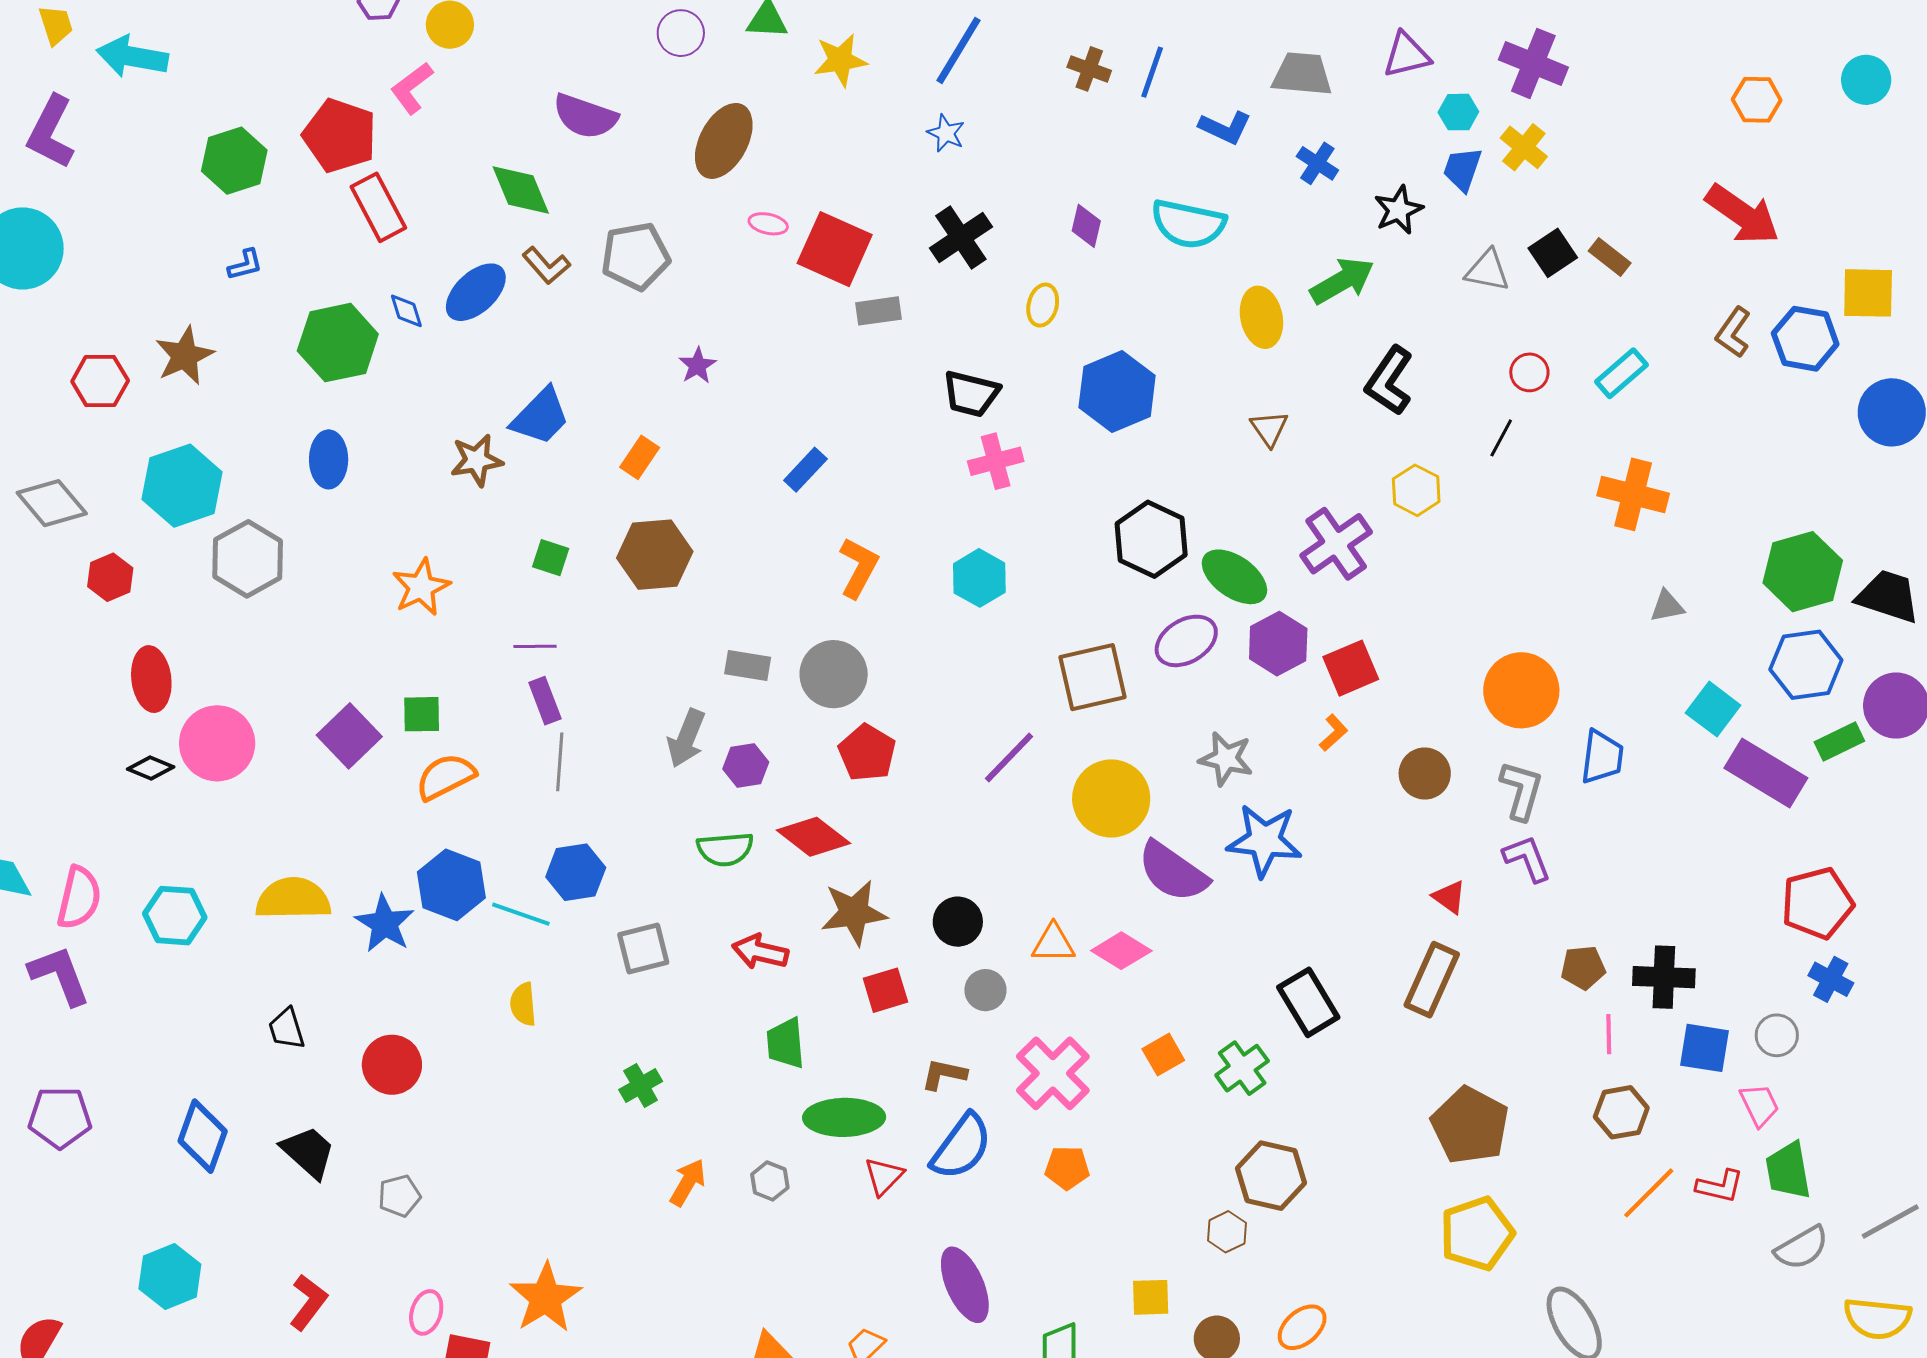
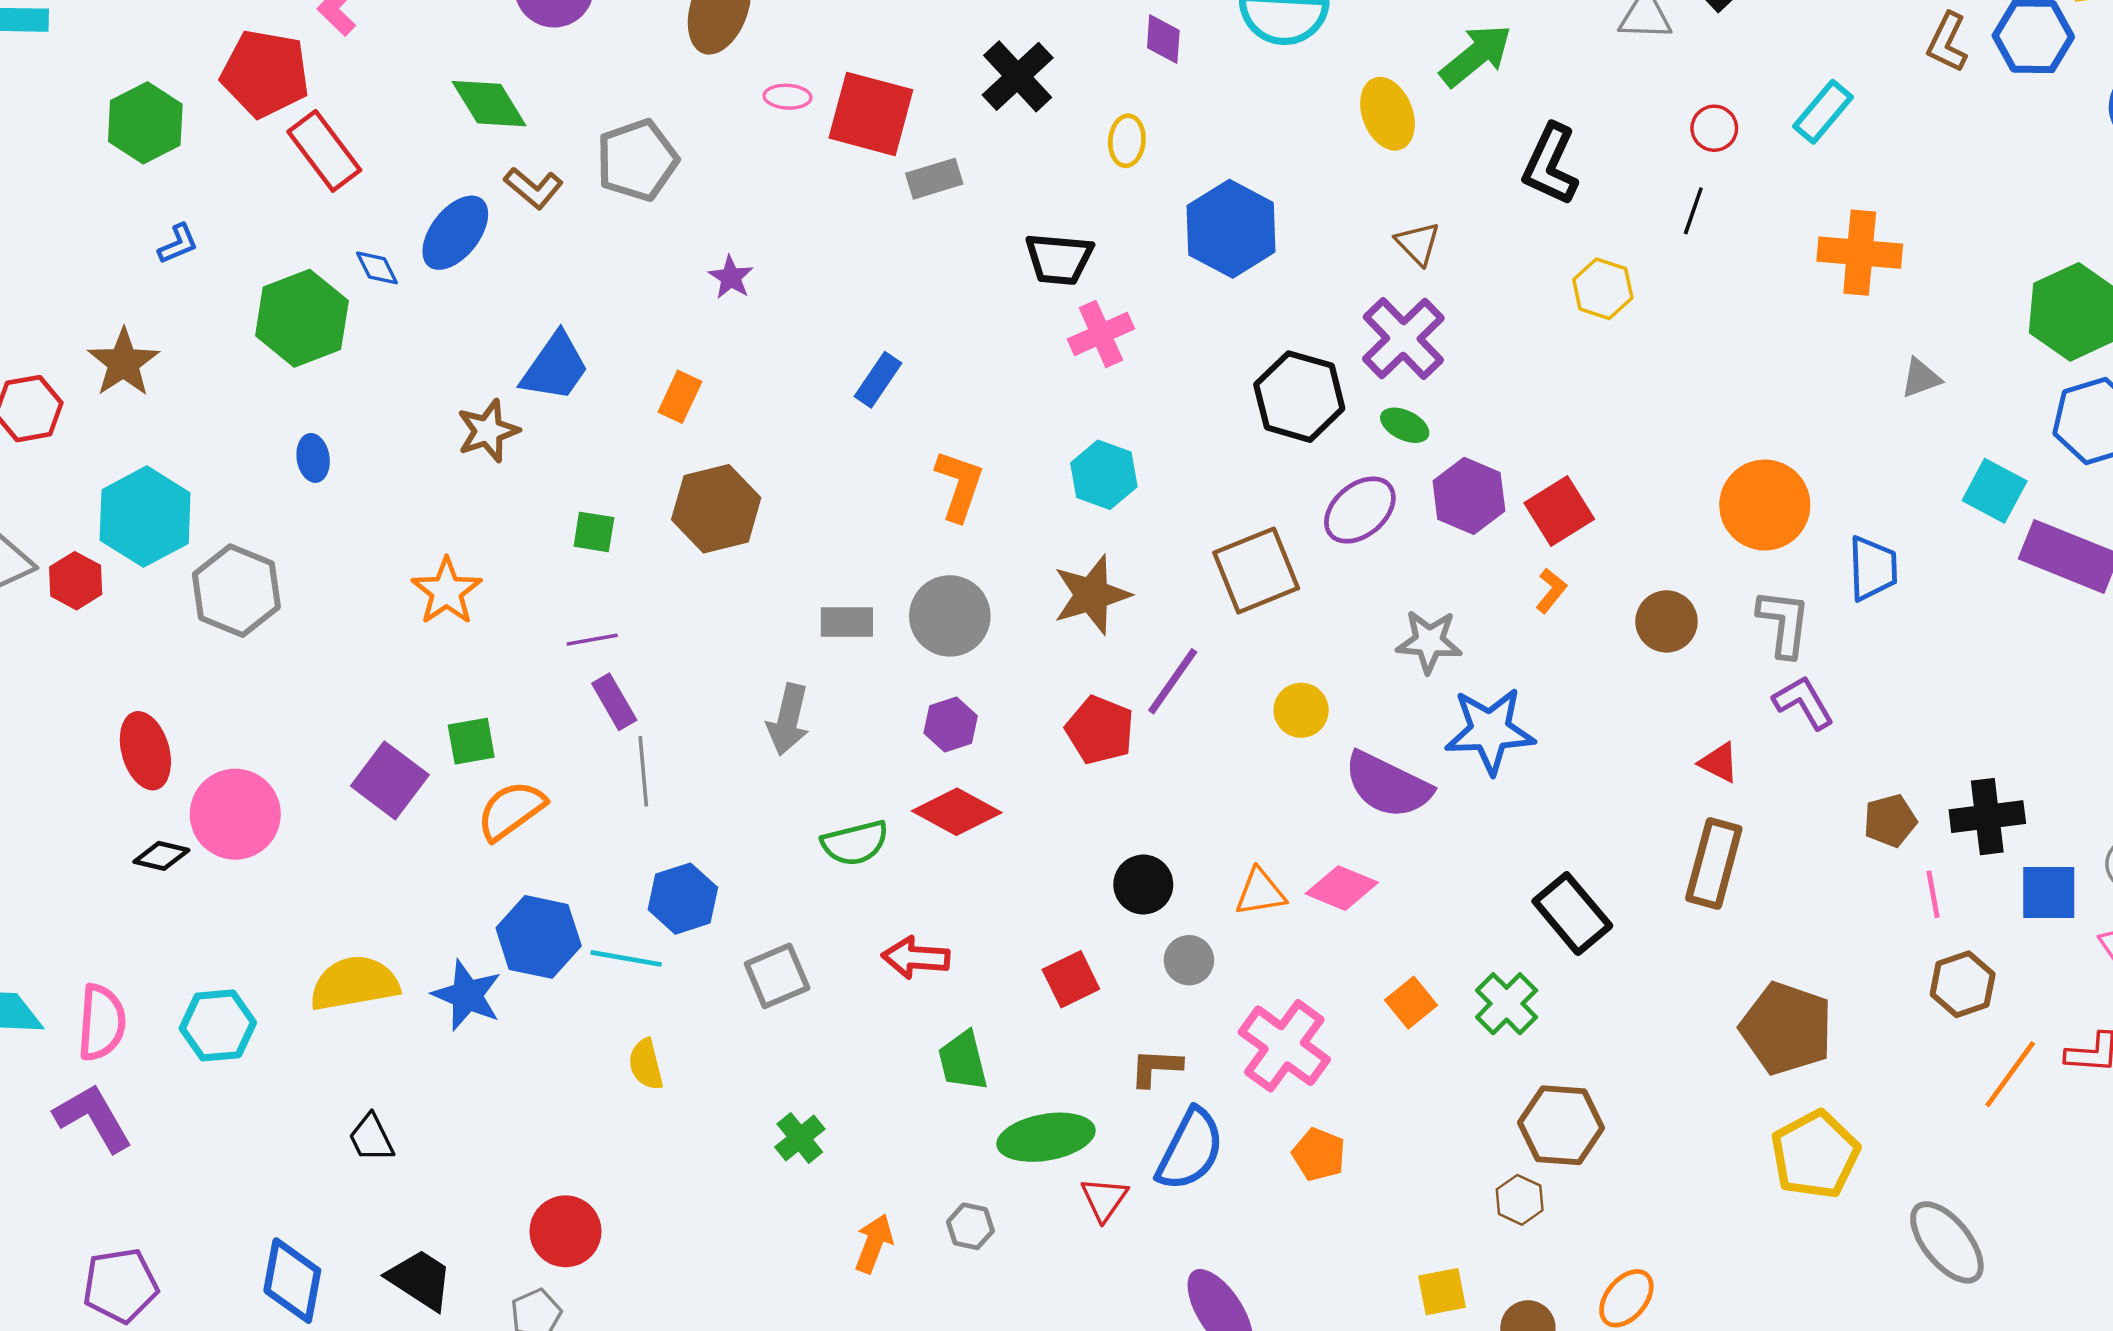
blue ellipse: (329, 459) -> (313, 458), size x0.7
purple cross: (1336, 544) -> (1403, 339), moved
red hexagon: (110, 577) -> (76, 581), moved
green ellipse: (1234, 577) -> (1405, 425), size x0.6
red pentagon: (867, 753) -> (1100, 730), moved
purple hexagon: (746, 765) -> (951, 724), moved
yellow circle: (1111, 798) -> (1301, 710), size x0.6
brown star: (854, 913) -> (1092, 595), moved
red circle: (392, 1065) -> (565, 1231), moved
orange pentagon: (1067, 1168) -> (1319, 1154), turned 30

